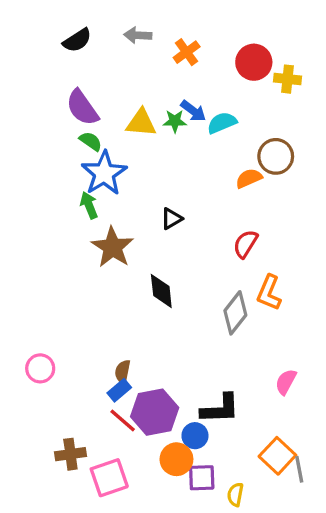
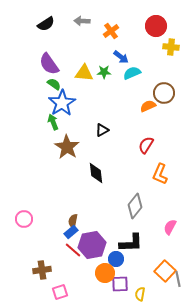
red circle: (254, 62) -> (156, 26), moved
blue arrow: (193, 111) -> (121, 57), moved
gray diamond: (235, 313) -> (135, 206), moved
pink square: (109, 478) -> (60, 292), moved, size x0.7

